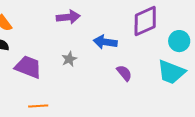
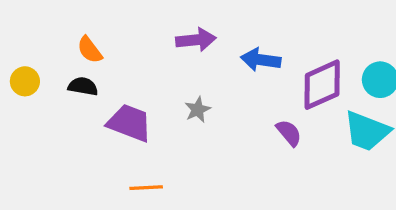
purple diamond: (145, 21) -> (322, 85), moved
blue arrow: (105, 42) -> (261, 60), moved

